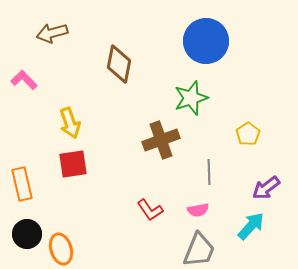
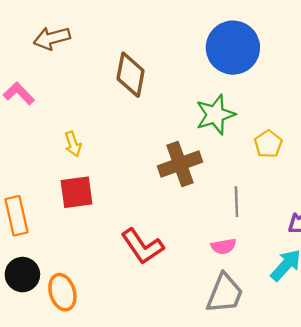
yellow arrow: (70, 123) -> (73, 144), size x0.7
yellow pentagon: (248, 134) -> (268, 144), moved
red L-shape: (150, 210) -> (142, 246), moved, size x1.4

